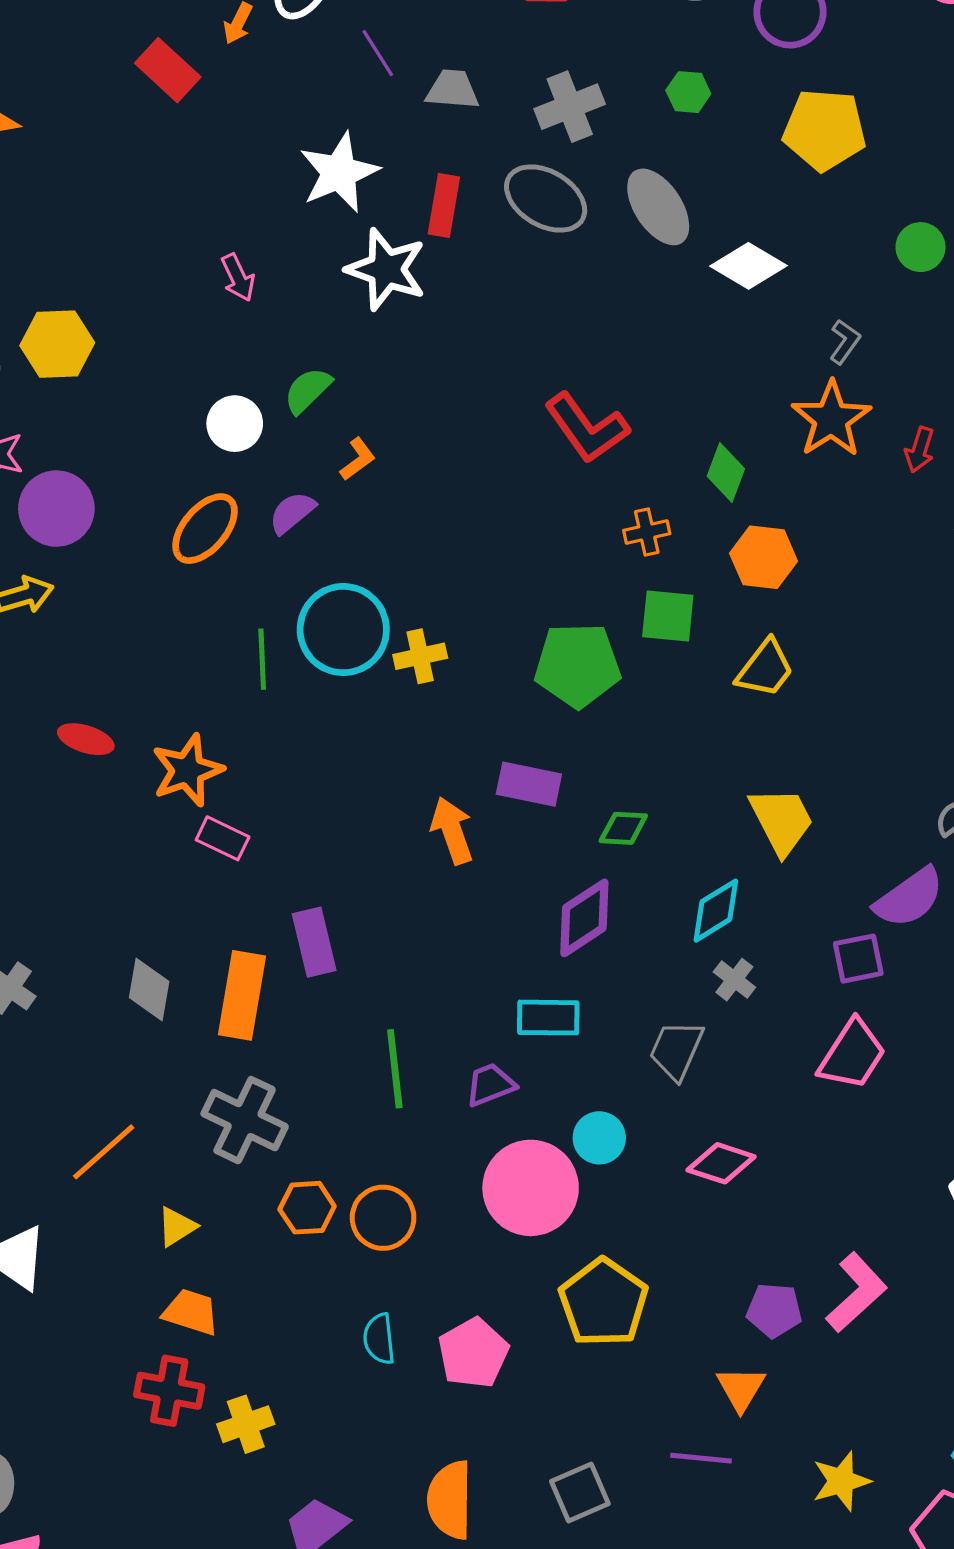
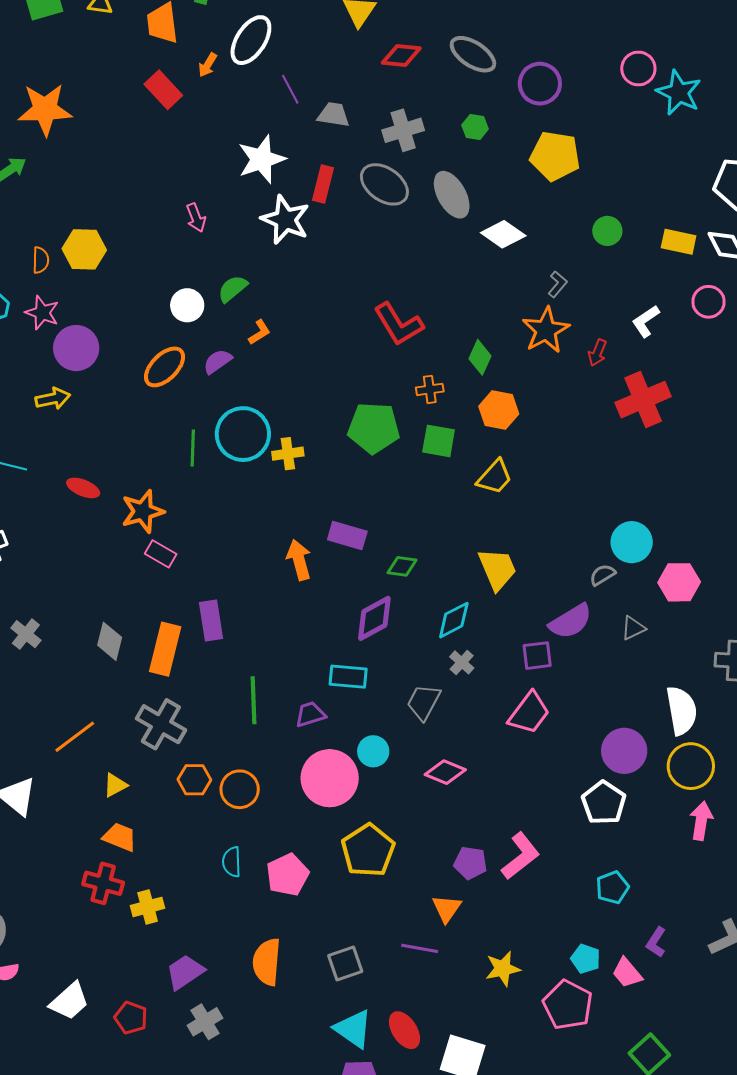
green pentagon: (578, 665) -> (374, 428), moved

